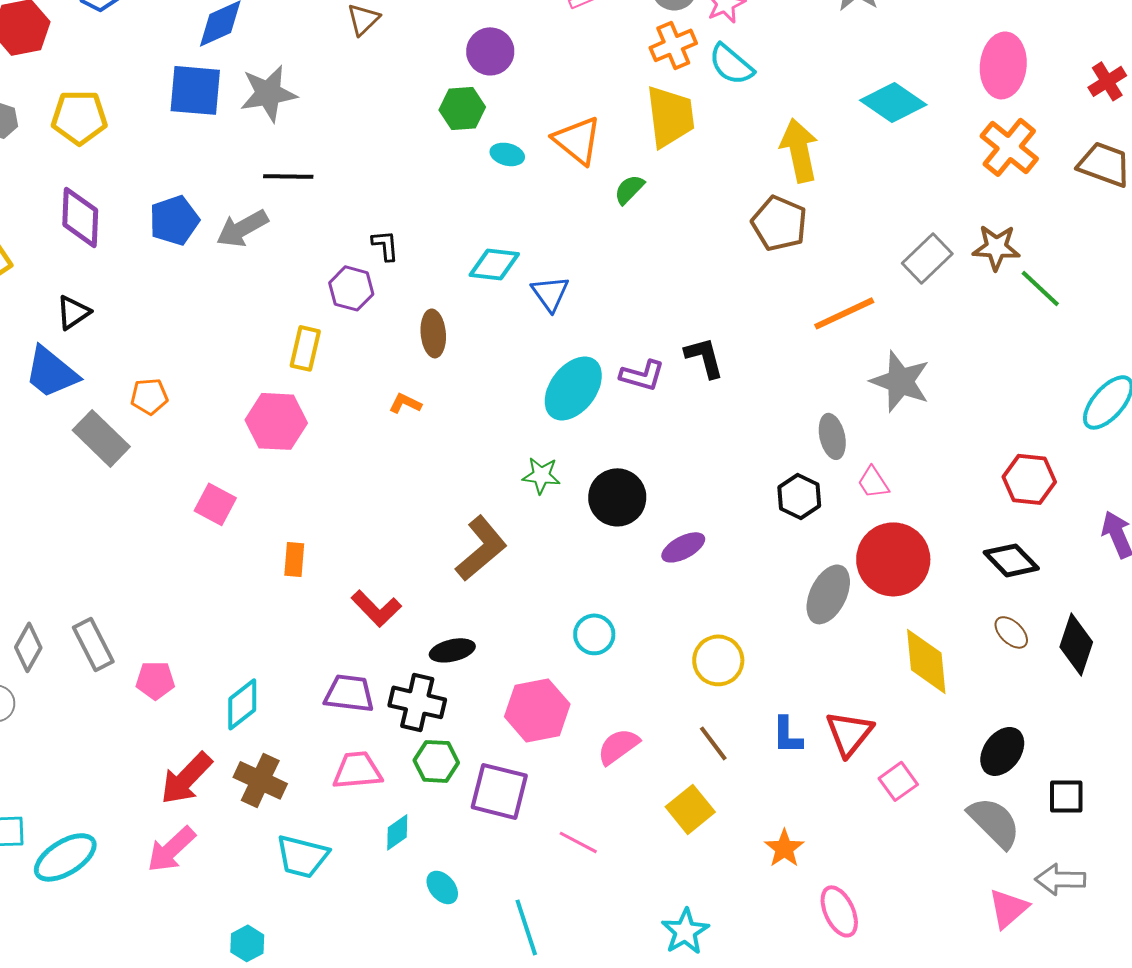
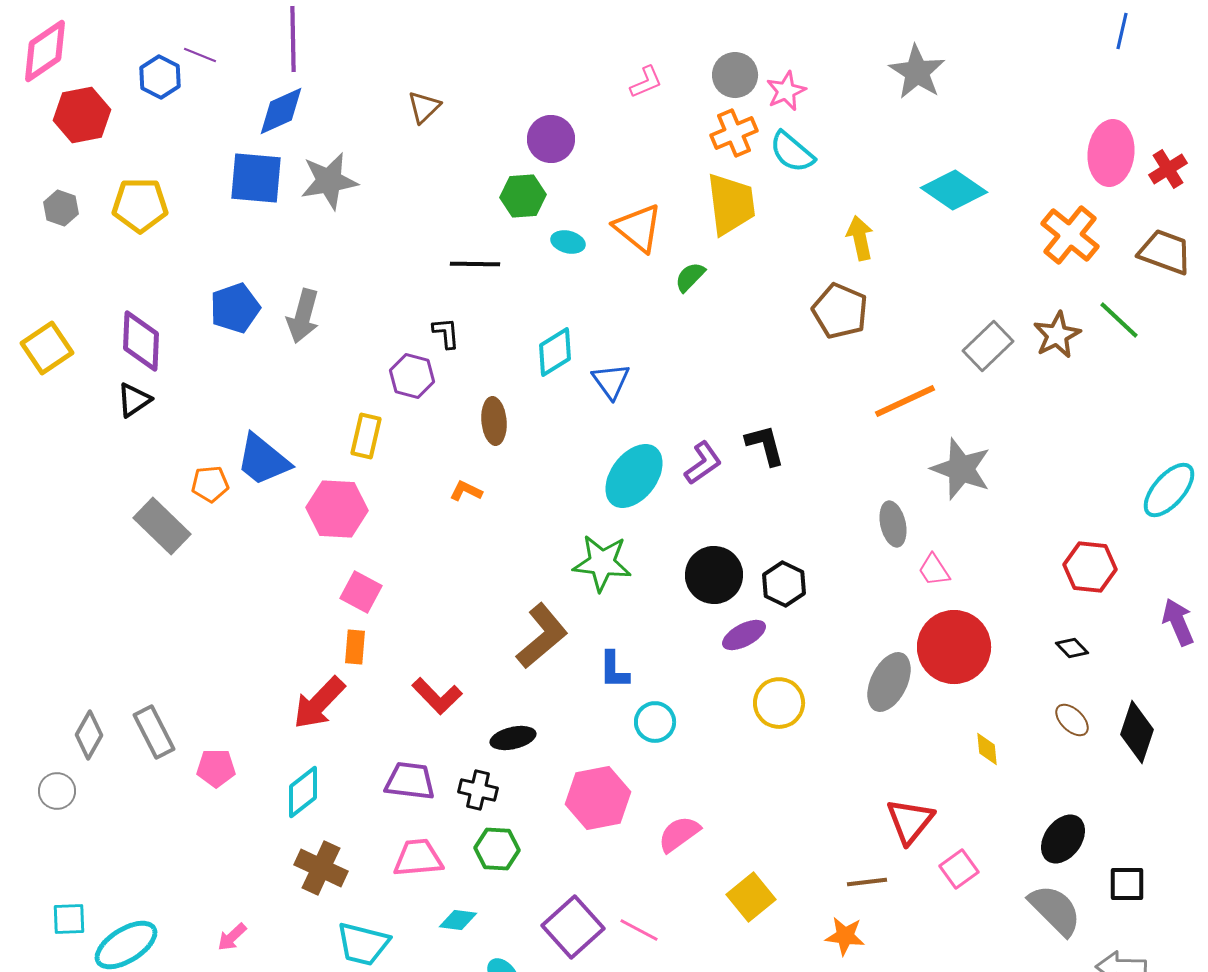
pink ellipse: (1003, 65) -> (1111, 153), moved
yellow arrow: (799, 150) -> (860, 238), size x0.7
black line: (288, 176) -> (475, 264), moved
purple diamond: (80, 217) -> (141, 341), moved
gray arrow: (242, 228) -> (303, 316), turned -46
brown star: (996, 247) -> (1057, 335), turned -30
cyan diamond: (494, 264) -> (555, 352), turned -39
green line: (1040, 288) -> (1119, 320), moved
blue trapezoid: (51, 372) -> (263, 460), moved
purple L-shape: (642, 375) -> (703, 463), turned -51
green star: (541, 475) -> (602, 563), size x1.5
black hexagon: (799, 496) -> (784, 584), moved
black circle: (617, 497) -> (714, 575), moved
pink square: (215, 504) -> (361, 592), moved
black diamond: (1011, 560) -> (1072, 648), size x0.6
yellow circle: (718, 660) -> (779, 703), moved
yellow diamond: (926, 661) -> (987, 749), size x0.5
black cross: (417, 702) -> (478, 790), size x0.7
blue L-shape: (787, 735) -> (614, 670), moved
brown line: (713, 743) -> (867, 882), moved, turned -60
red arrow: (186, 778) -> (319, 703), moved
purple square: (499, 791) -> (573, 927), moved, turned 34
cyan diamond: (397, 832) -> (458, 920), turned 42
orange star: (784, 848) -> (845, 936), turned -30
pink arrow: (171, 849) -> (232, 937), size x0.6

